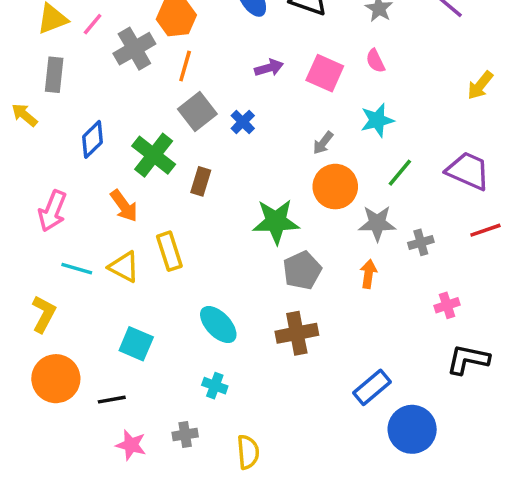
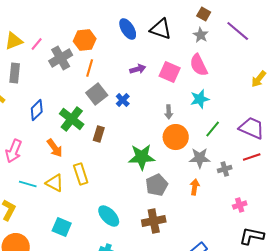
pink semicircle: (375, 61) -> (199, 65), size x1.6
gray arrow: (323, 143) -> (169, 112), turned -40
red line: (485, 230) -> (252, 157), moved

